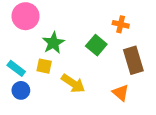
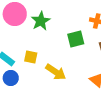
green star: (53, 43) -> (41, 21), moved
green square: (96, 45) -> (76, 39), turned 36

